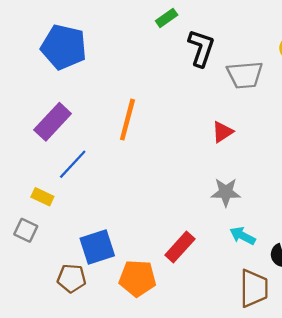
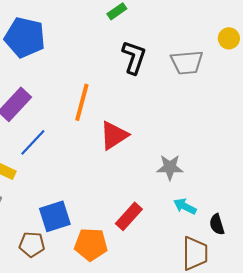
black L-shape: (201, 48) -> (134, 57), moved
red triangle: (222, 132) -> (114, 135), moved, size x1.5

